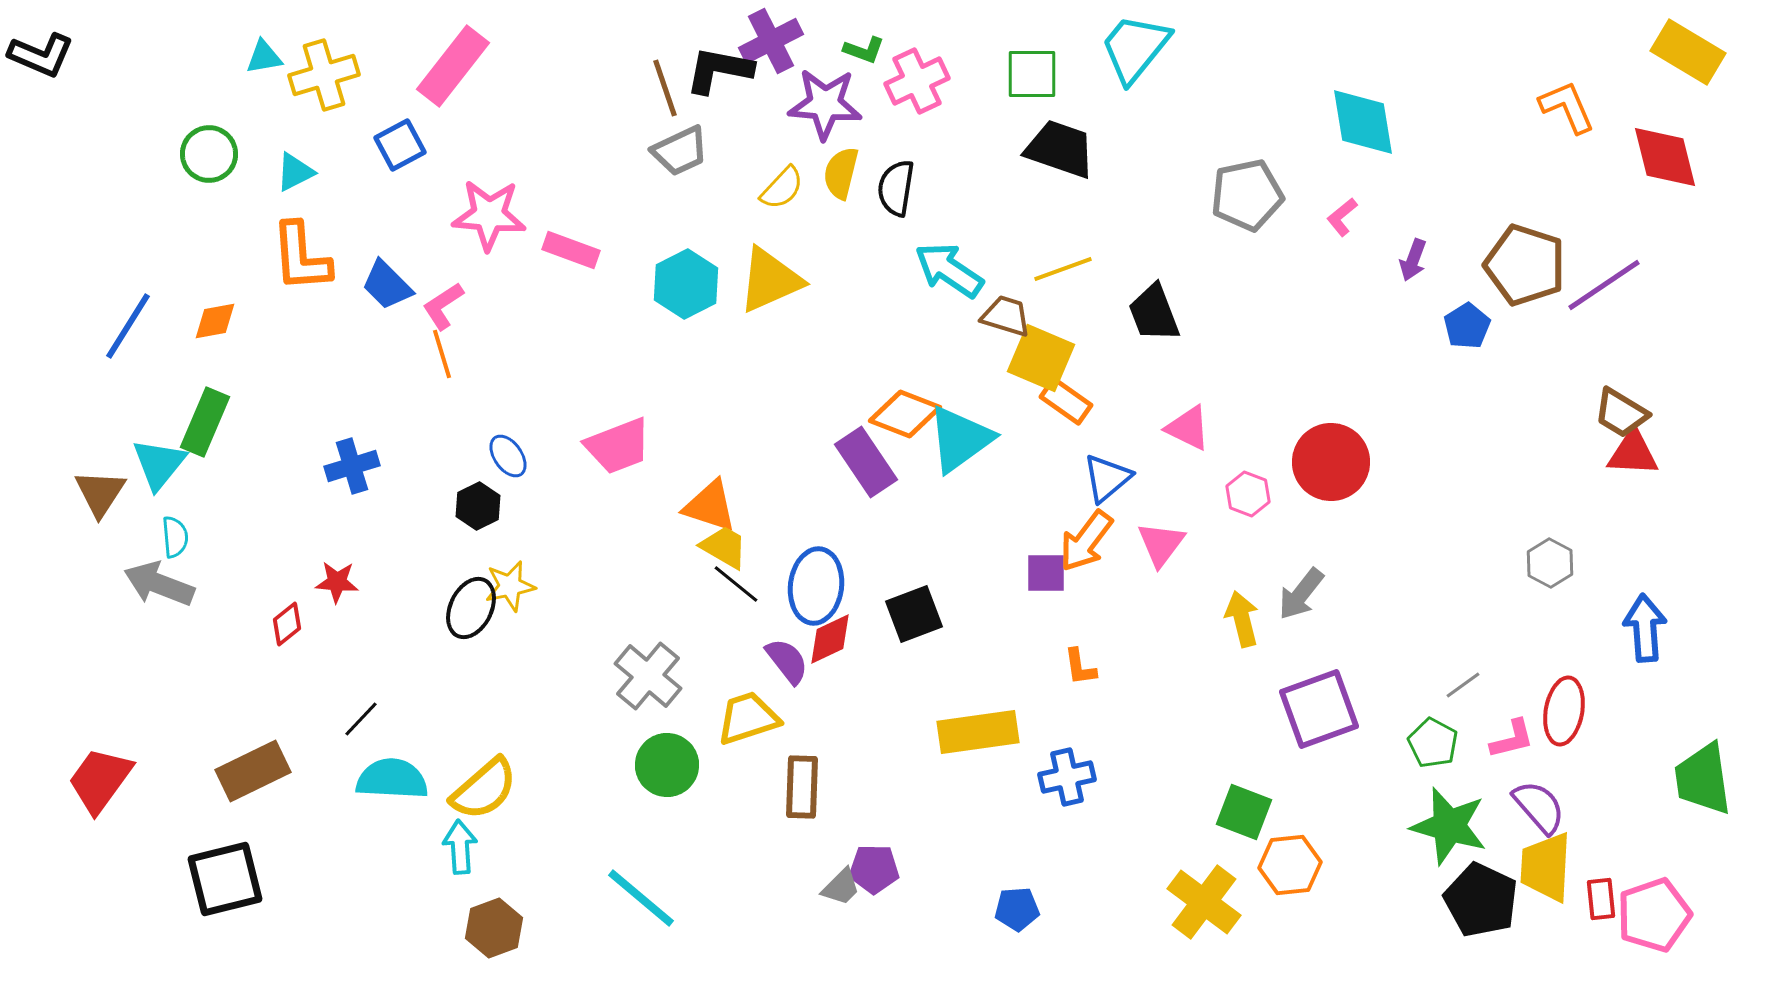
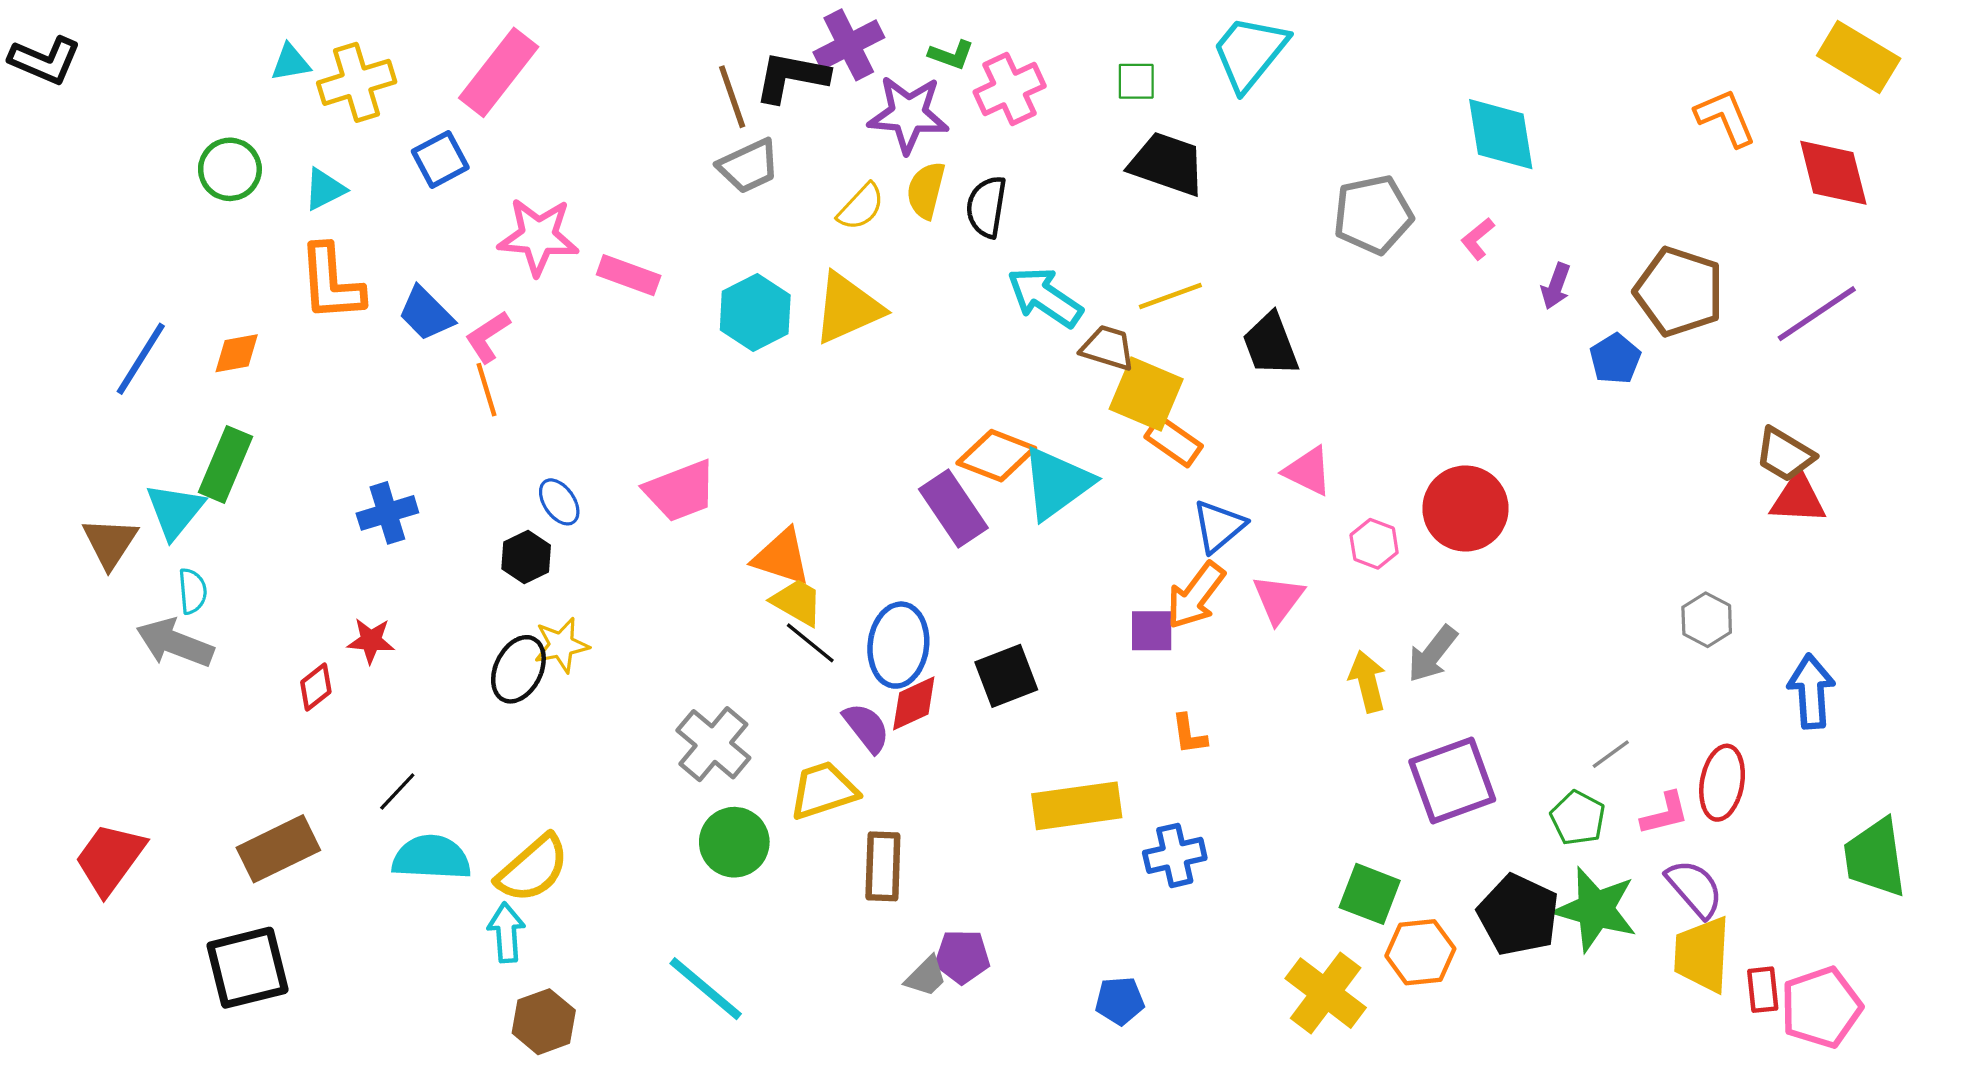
green square: (1032, 74) -> (1136, 81), size x0.7
purple line: (1604, 285) -> (1817, 314), moved
black pentagon: (1481, 900) -> (1518, 915), moved

